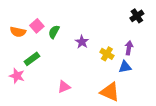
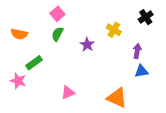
pink square: (37, 26) -> (57, 14), moved
yellow cross: (107, 54) -> (114, 30), moved
blue triangle: (125, 67) -> (141, 71), moved

